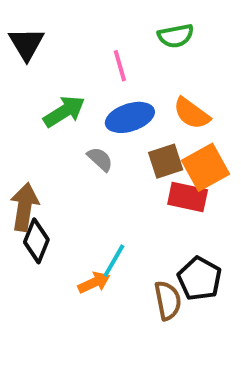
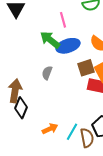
green arrow: (64, 111) -> (50, 40), moved, turned -110
gray semicircle: (100, 159) -> (47, 73), moved, turned -112
cyan line: (114, 261) -> (72, 132), moved

